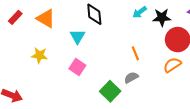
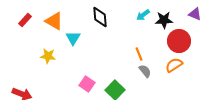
cyan triangle: (77, 36) -> (73, 38), moved
pink square: (77, 67) -> (87, 84), moved
gray semicircle: (131, 78) -> (145, 71), moved, turned 80

